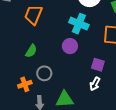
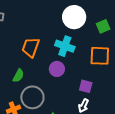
orange trapezoid: (33, 15) -> (31, 47), moved
gray circle: (44, 73) -> (32, 97), size x1.5

